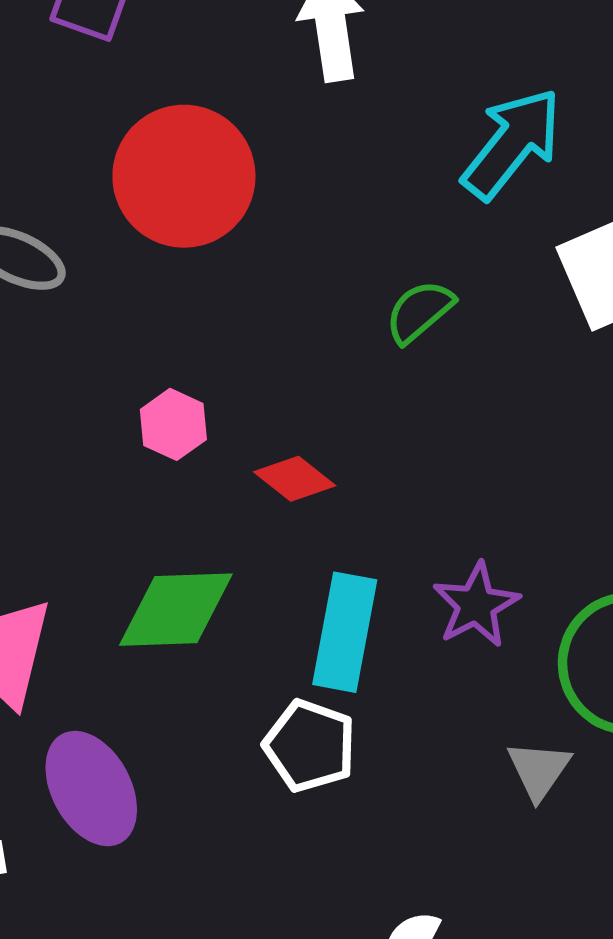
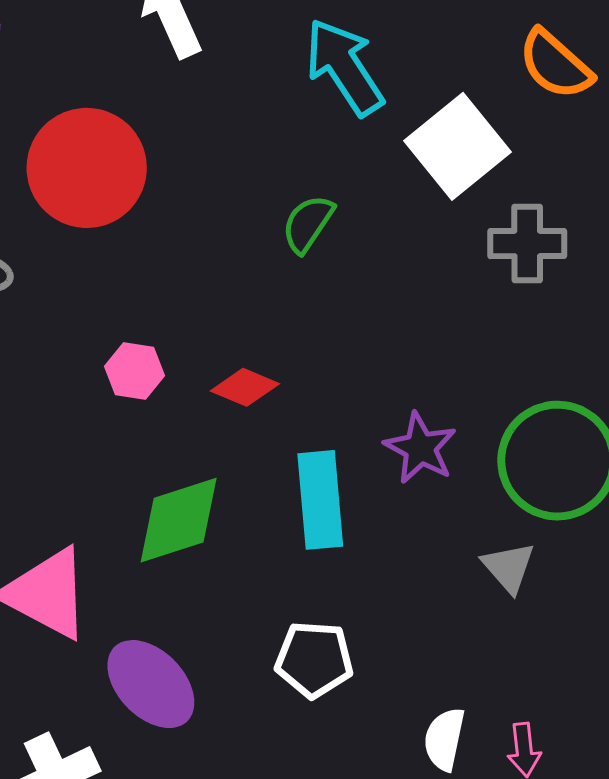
cyan arrow: (512, 144) -> (344, 67), turned -56
white pentagon: (310, 746) -> (314, 660), moved

